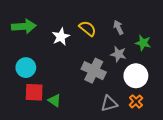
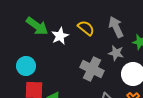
green arrow: (24, 26) -> (37, 26), moved, turned 40
gray arrow: (118, 27) -> (116, 27), size x1.5

